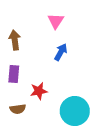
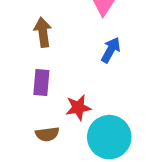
cyan circle: (75, 111) -> (109, 137), moved

